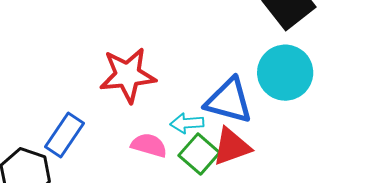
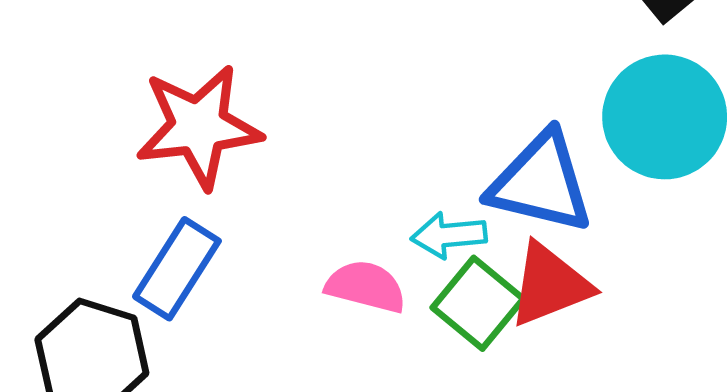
red star: (128, 75) -> (199, 127), moved

